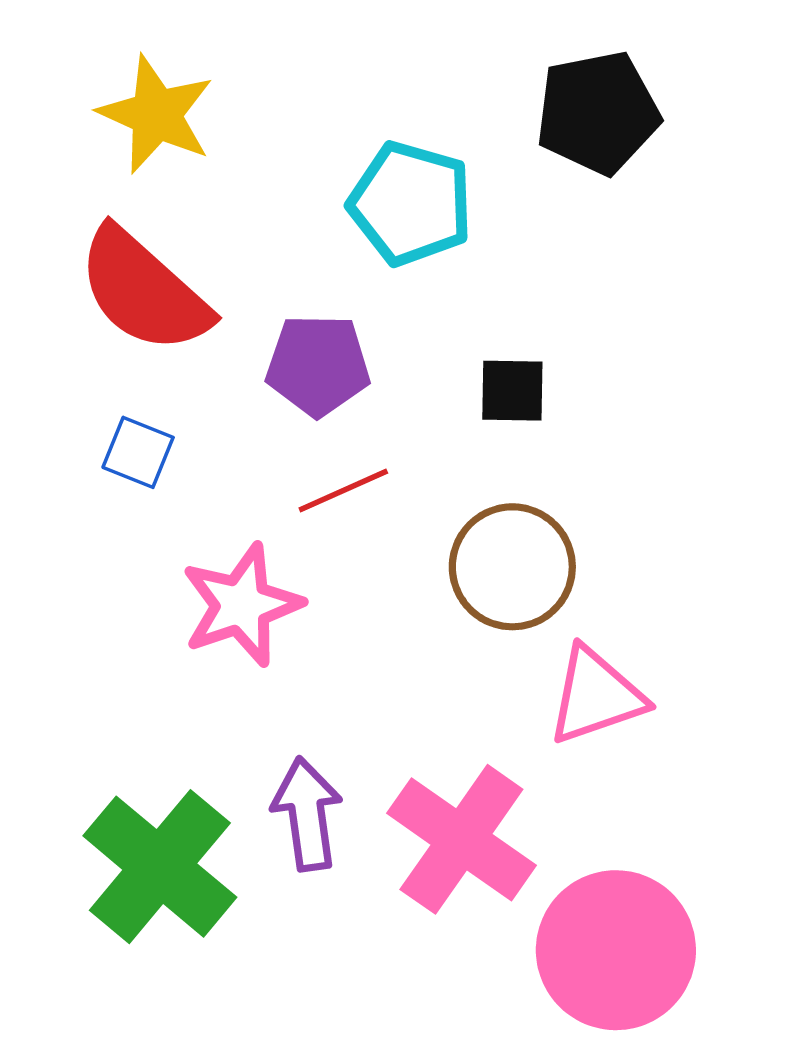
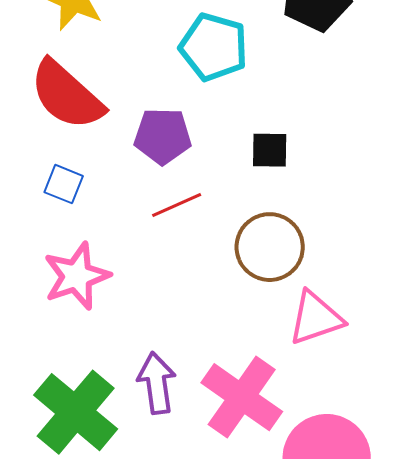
pink star: (242, 605) -> (77, 276), moved

